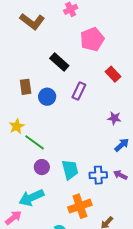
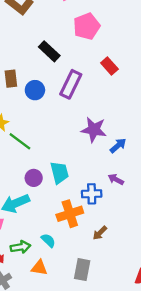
purple rectangle: (79, 91) -> (71, 84), size x1.4
purple star: (114, 118) -> (94, 130), moved, size x1.6
purple circle: (42, 167) -> (34, 178), moved
blue cross: (98, 175) -> (92, 194), moved

